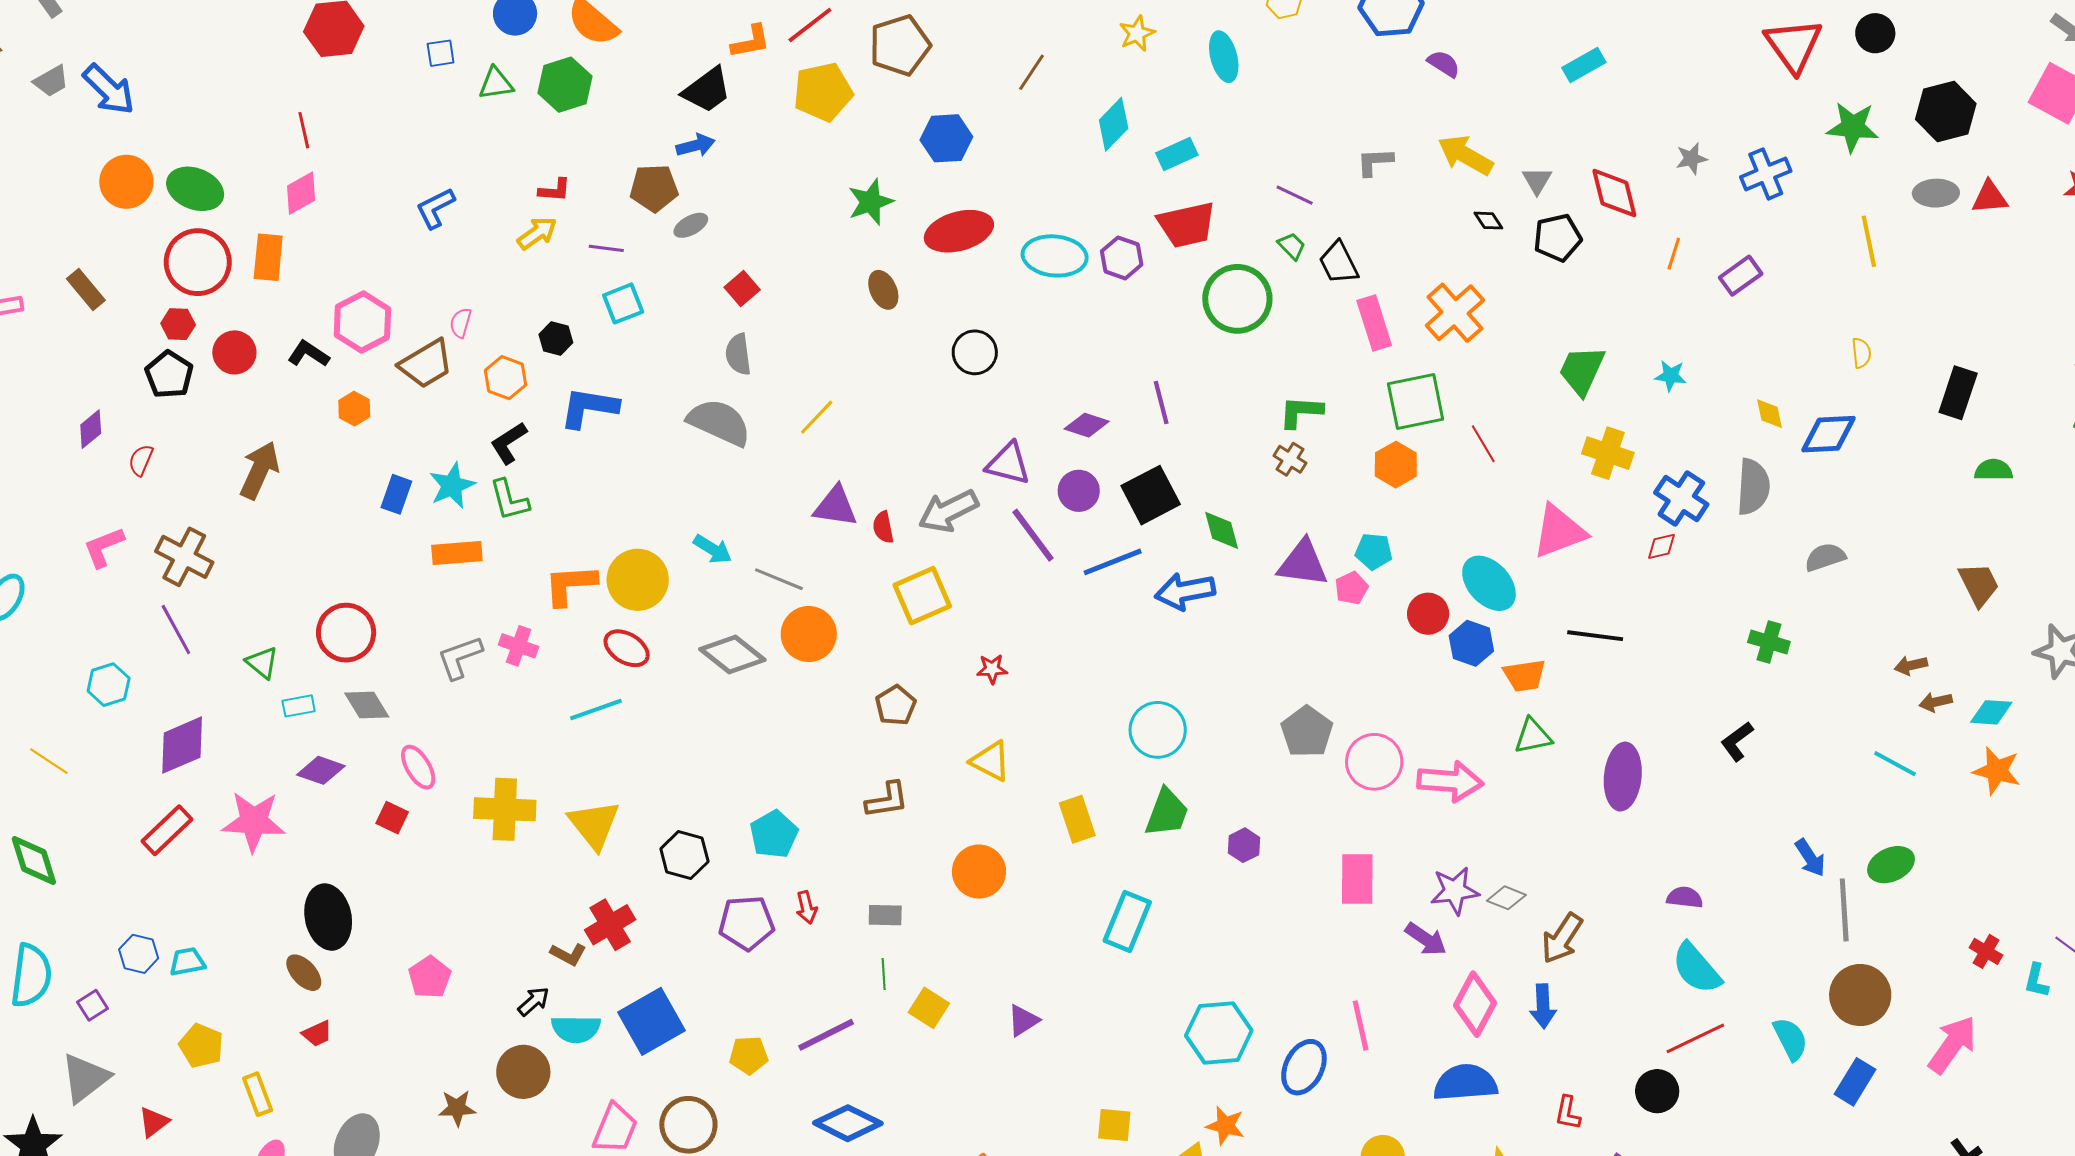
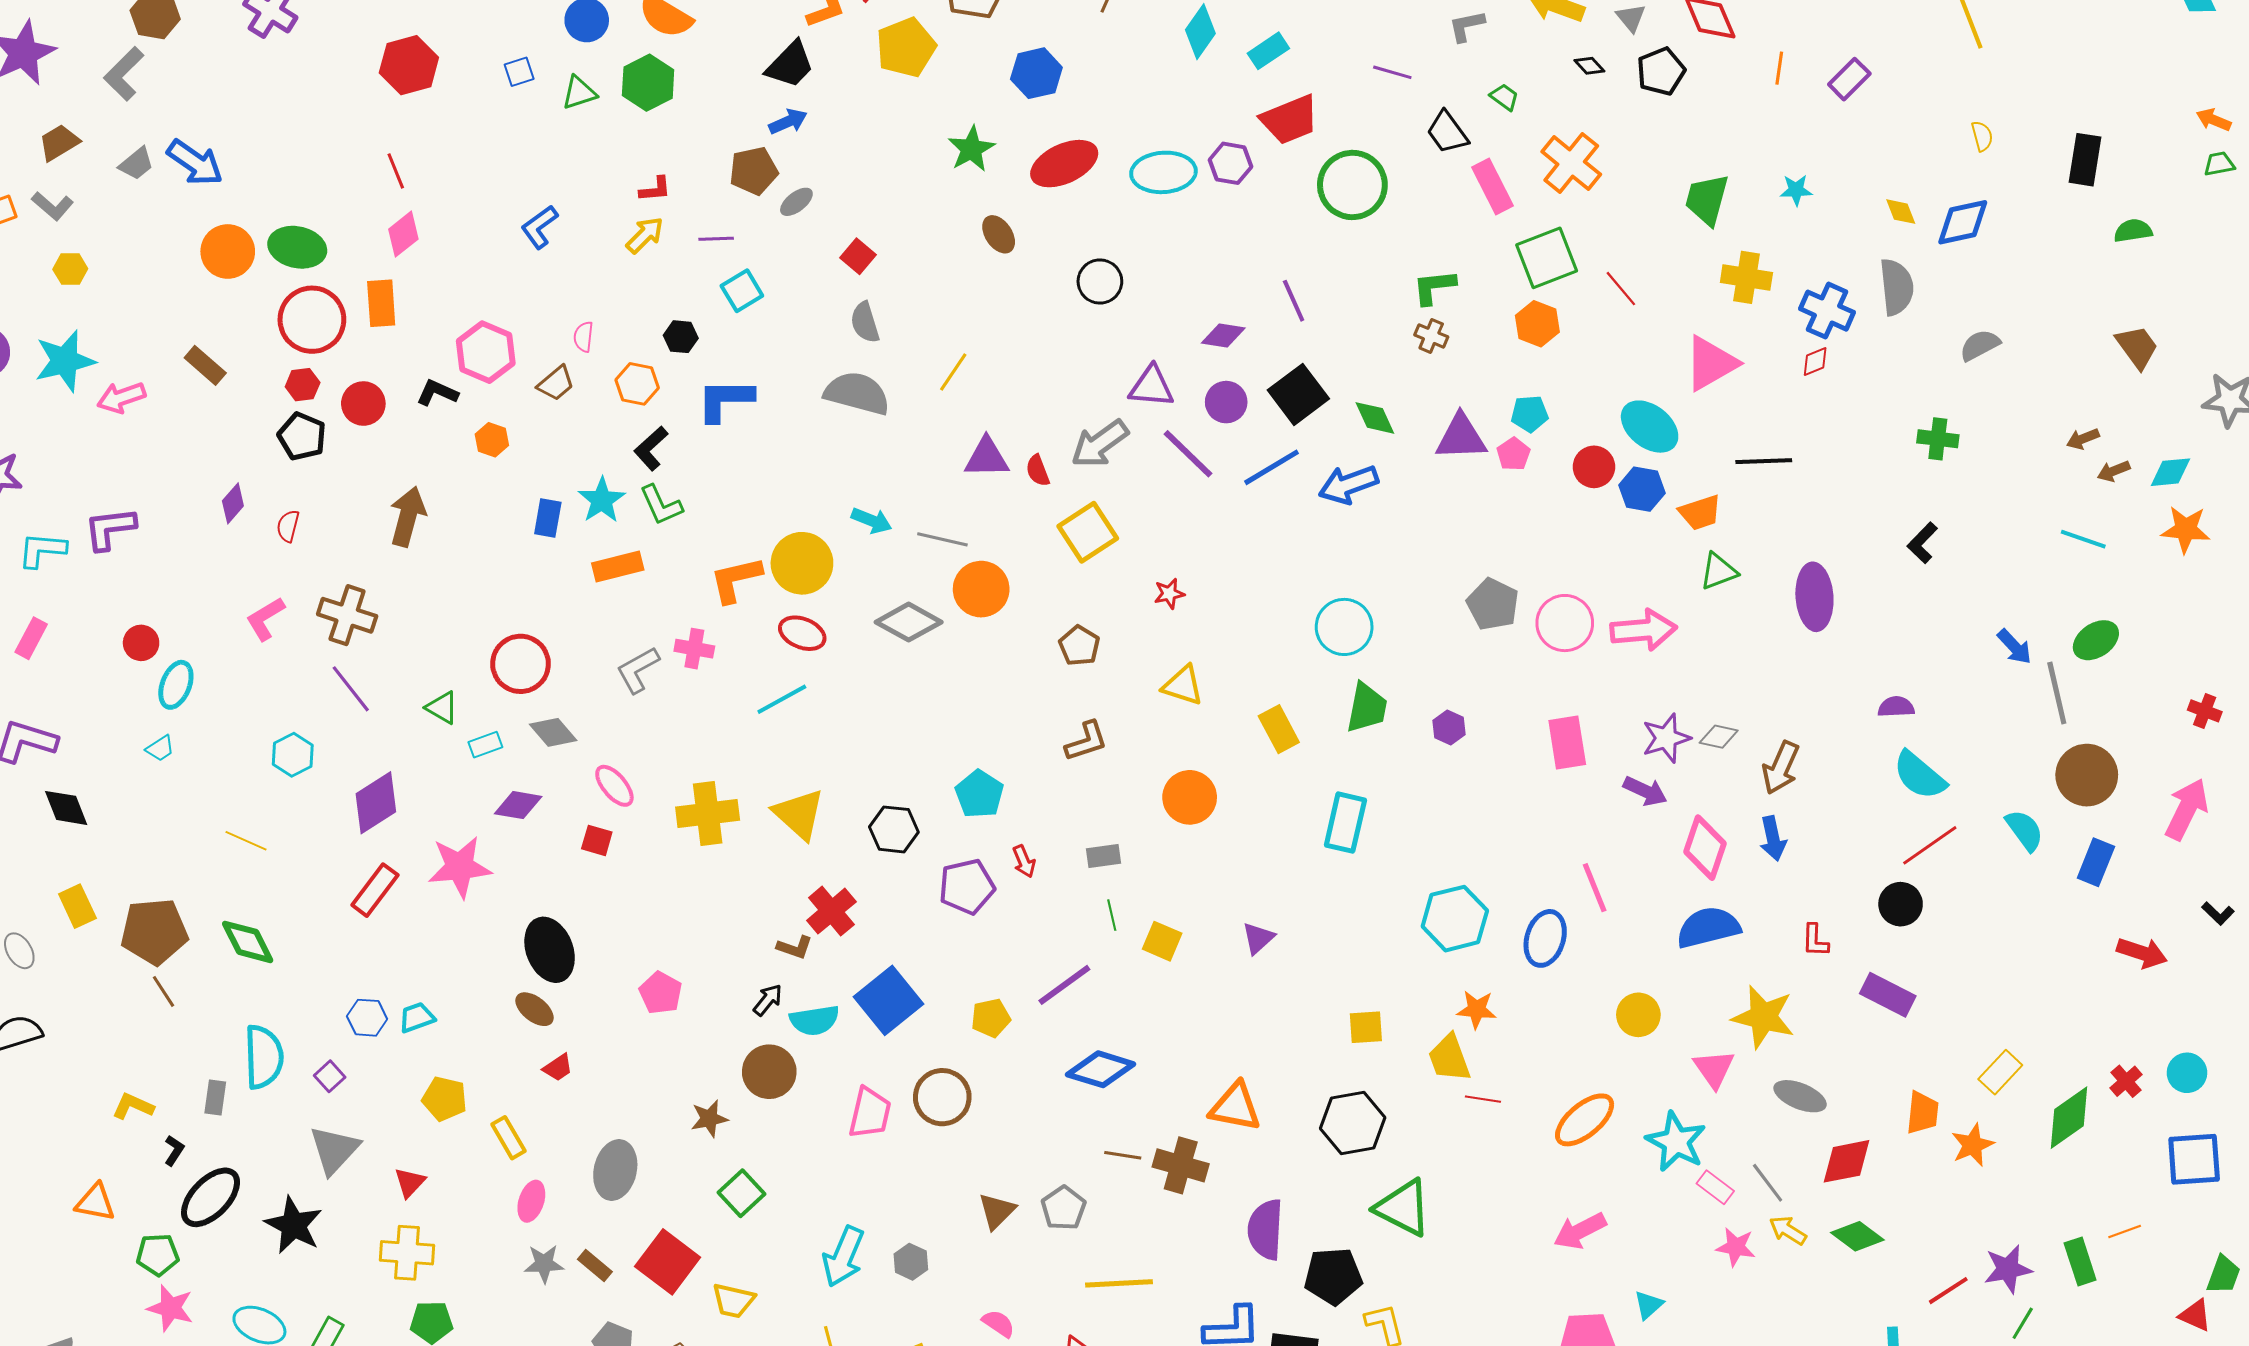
green trapezoid: (1292, 246) -> (1504, 97), moved
brown trapezoid: (426, 364) -> (556, 383), size x0.7

